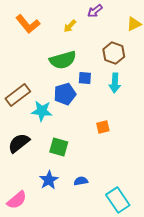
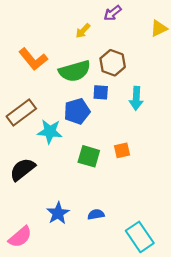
orange L-shape: (28, 24) -> (33, 59), moved
brown hexagon: (114, 53) -> (113, 63), moved
green square: (59, 147) -> (89, 156), moved

